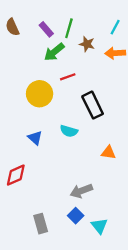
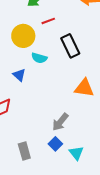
cyan semicircle: (69, 131) -> (39, 58), moved
orange triangle: (108, 152) -> (84, 88), size x1.5
gray arrow: (81, 191) -> (60, 122), turned -30

